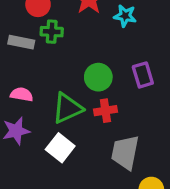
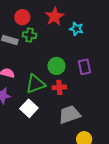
gray trapezoid: (125, 152) -> (70, 115), turned 55

